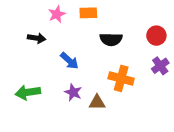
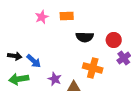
red circle: (156, 36) -> (114, 40), moved
black arrow: (37, 38) -> (15, 56), moved
blue arrow: (69, 61) -> (34, 61), moved

